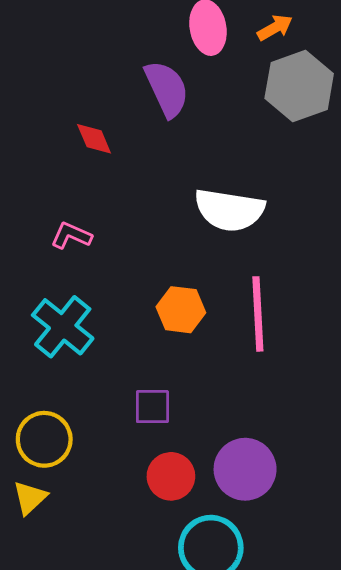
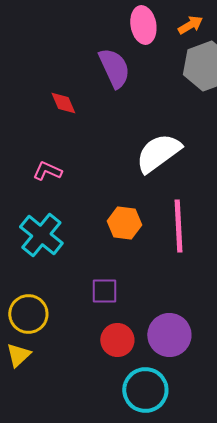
white semicircle: (229, 210) -> (158, 153), turned 135

